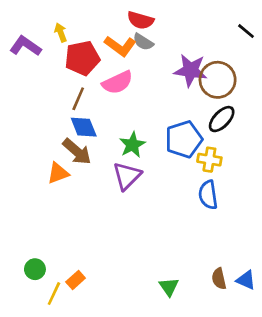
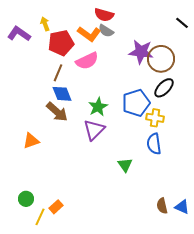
orange triangle: (58, 173) -> (31, 141), moved
green triangle: (169, 287) -> (125, 165), moved

